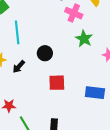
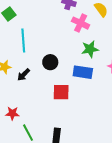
green star: (84, 39) -> (90, 49), turned 30
blue rectangle: (95, 93) -> (83, 72), moved

